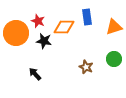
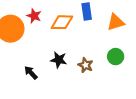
black star: (44, 41) -> (59, 60), moved

